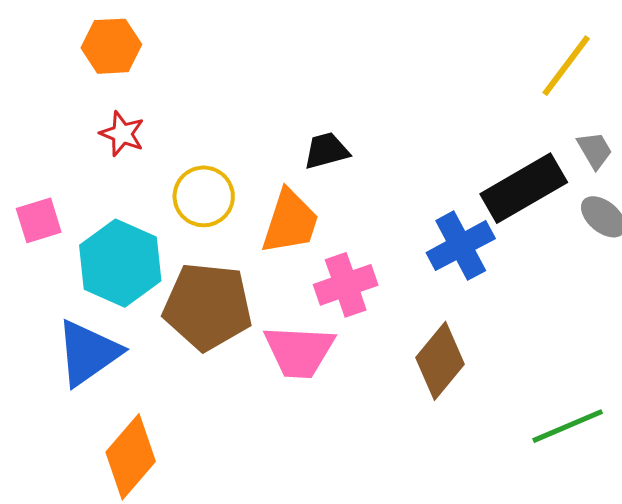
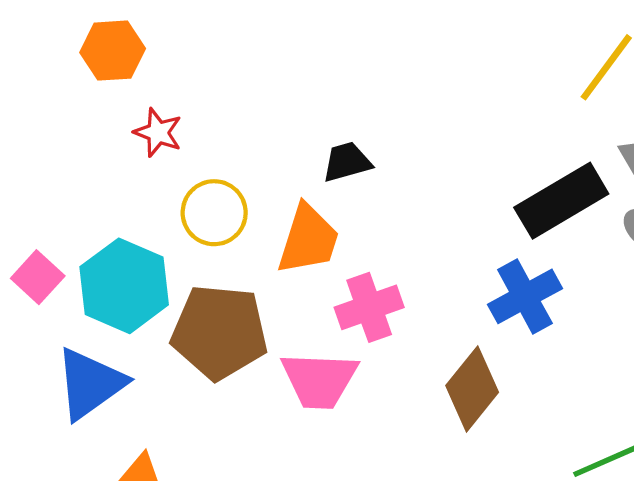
red star: (122, 134) -> (158, 133), moved
pink square: (39, 220) -> (38, 277), moved, turned -30
blue cross: (461, 246) -> (525, 296), moved

